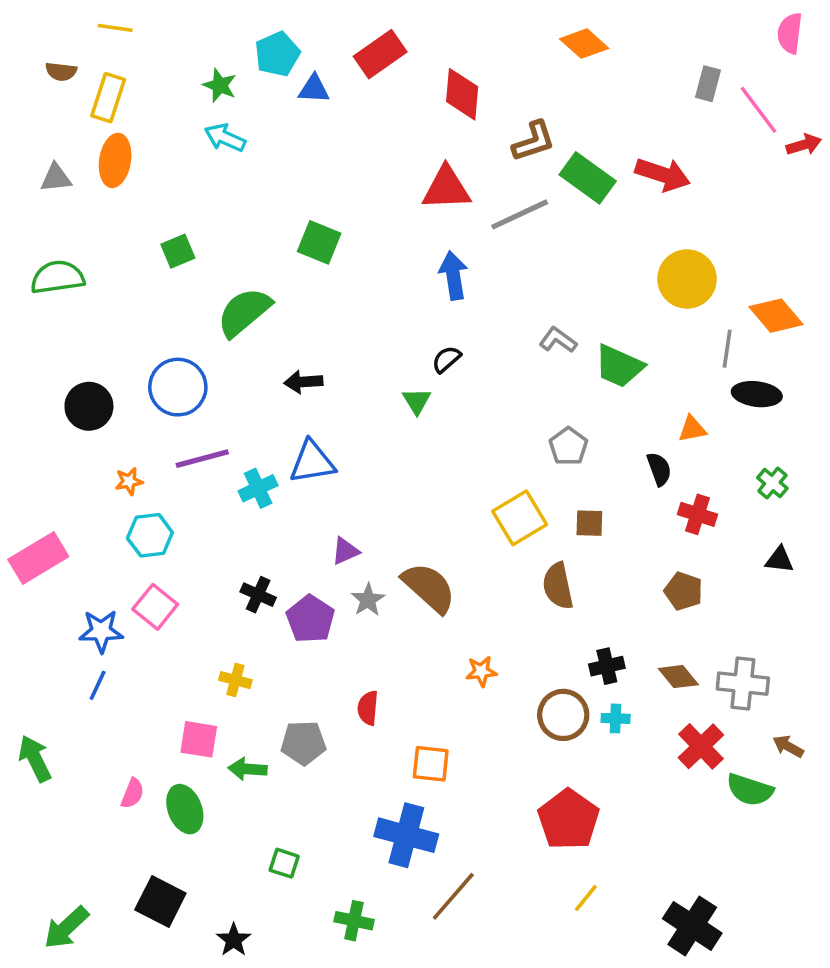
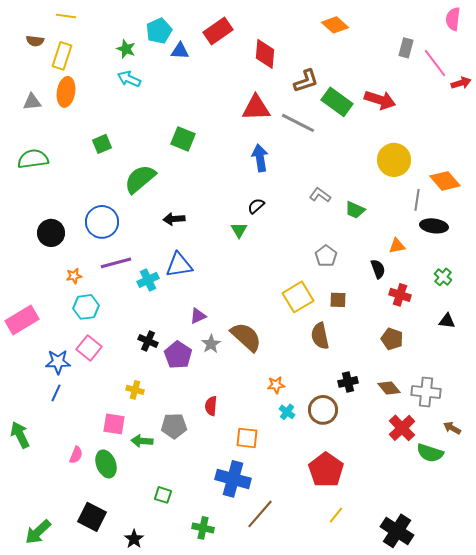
gray line: (520, 214) -> (298, 123), turned 52
green trapezoid: (619, 366) -> (355, 210), size x0.7
cyan cross: (616, 718) -> (287, 412), moved, turned 35

